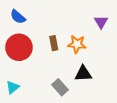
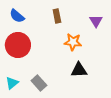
brown rectangle: (54, 43) -> (57, 16), moved
gray rectangle: (60, 87) -> (39, 83), moved

